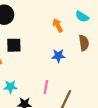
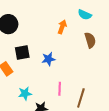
orange arrow: (58, 25) -> (62, 27), turned 56
blue star: (58, 56) -> (48, 59), moved

